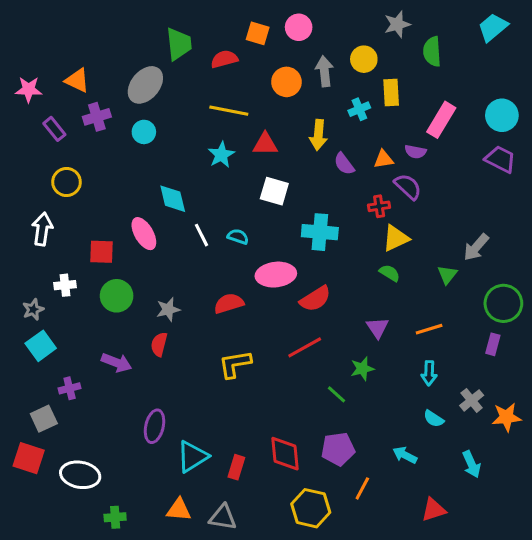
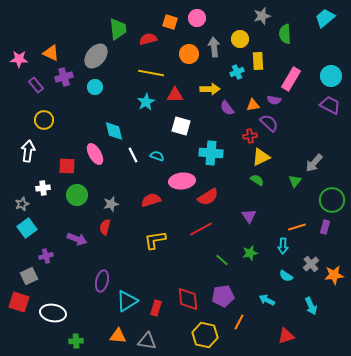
yellow arrow: (318, 135) -> (210, 89), turned -96
orange line: (429, 329) -> (297, 227), moved
green star: (362, 369) -> (250, 253), moved

